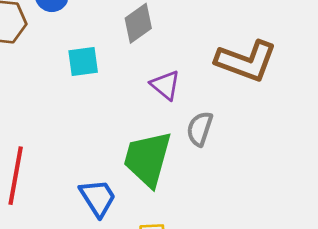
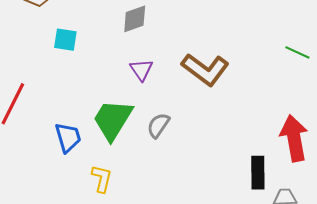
cyan square: (83, 62) -> (65, 40), moved
gray semicircle: (200, 129) -> (158, 125), moved

